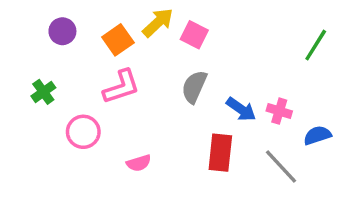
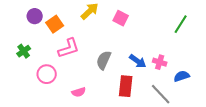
pink square: (194, 35) -> (121, 18), moved
orange square: (118, 40) -> (55, 24), moved
gray semicircle: (194, 87) -> (104, 60), moved

